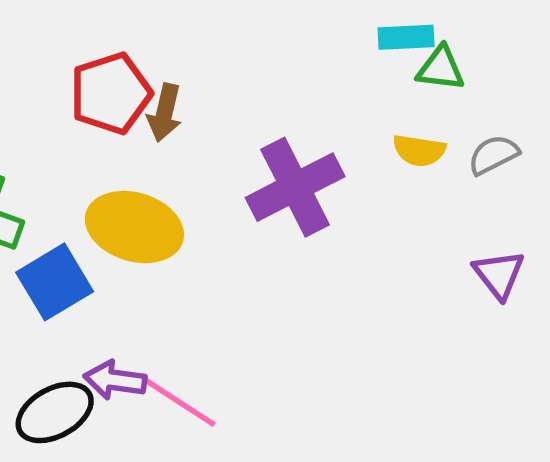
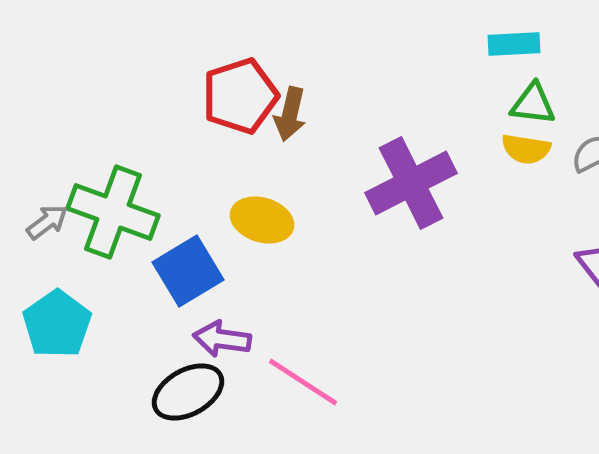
green triangle: (441, 69) -> (533, 104), moved
yellow ellipse: (134, 227) -> (262, 220), size x0.7
purple arrow: (115, 380) -> (222, 339), moved

